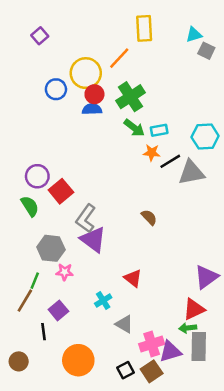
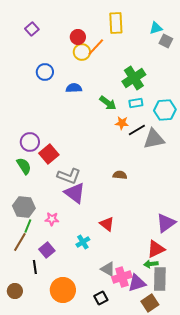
yellow circle: (86, 73) -> (82, 52), moved, size x0.7
red circle: (94, 94) -> (78, 37), moved
green cross: (130, 97) -> (134, 78), moved
cyan rectangle: (159, 130) -> (136, 103), moved
brown semicircle: (149, 217) -> (120, 175), turned -40
gray L-shape: (86, 218) -> (69, 176), turned -105
gray hexagon: (51, 248) -> (24, 207), moved
gray triangle: (124, 324) -> (108, 269), moved
brown square: (152, 371) -> (150, 303), moved

